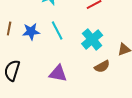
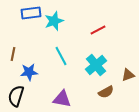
blue star: (31, 31) -> (29, 72), moved

